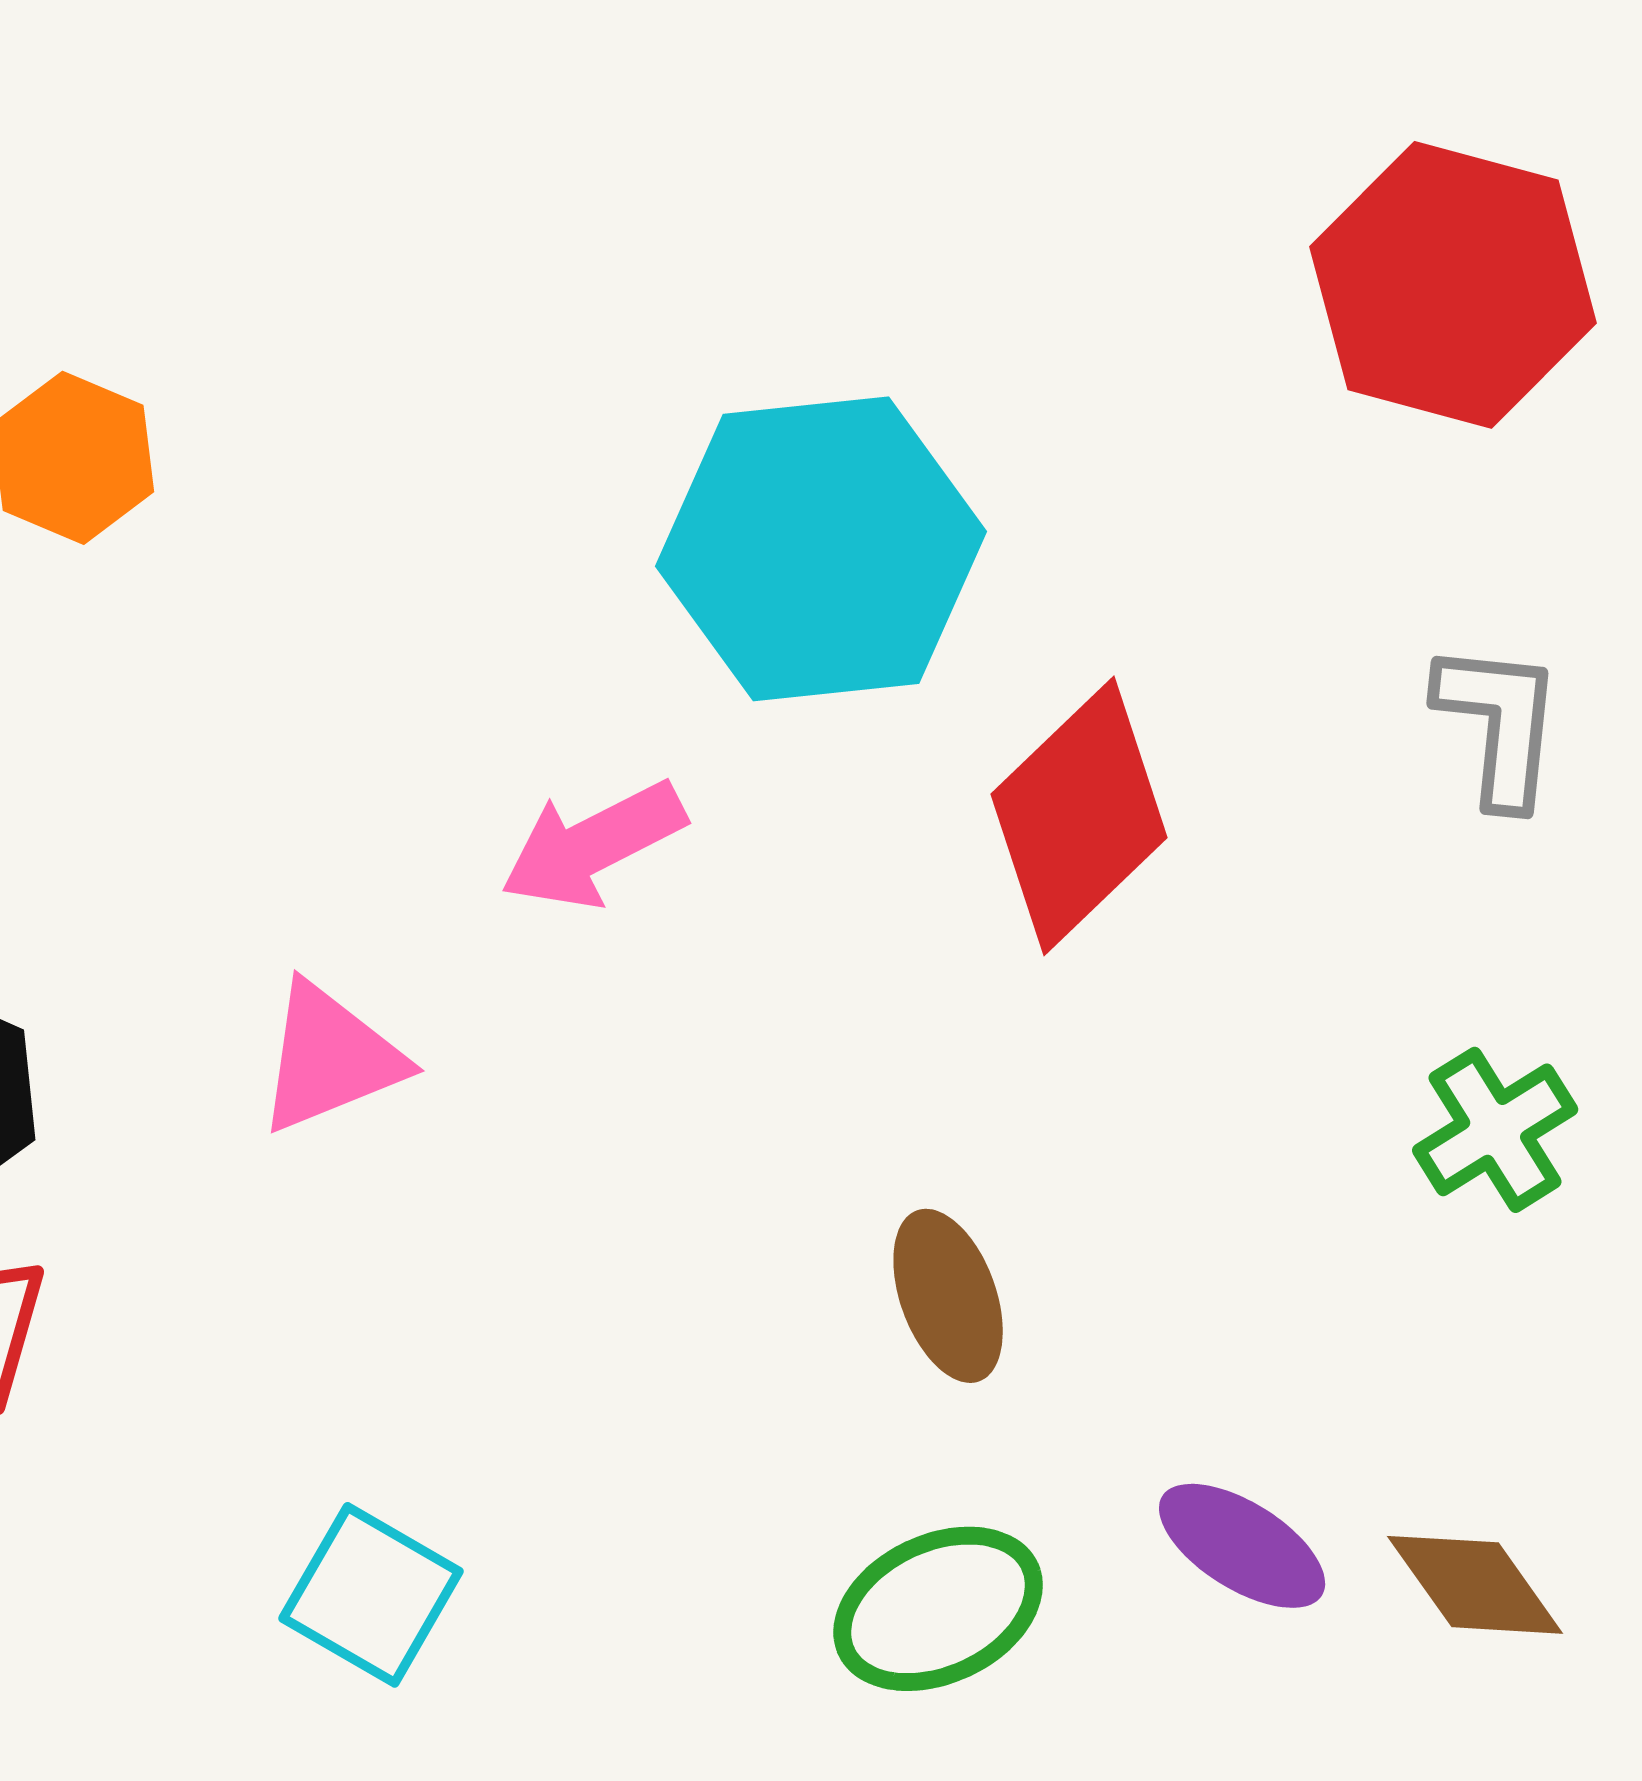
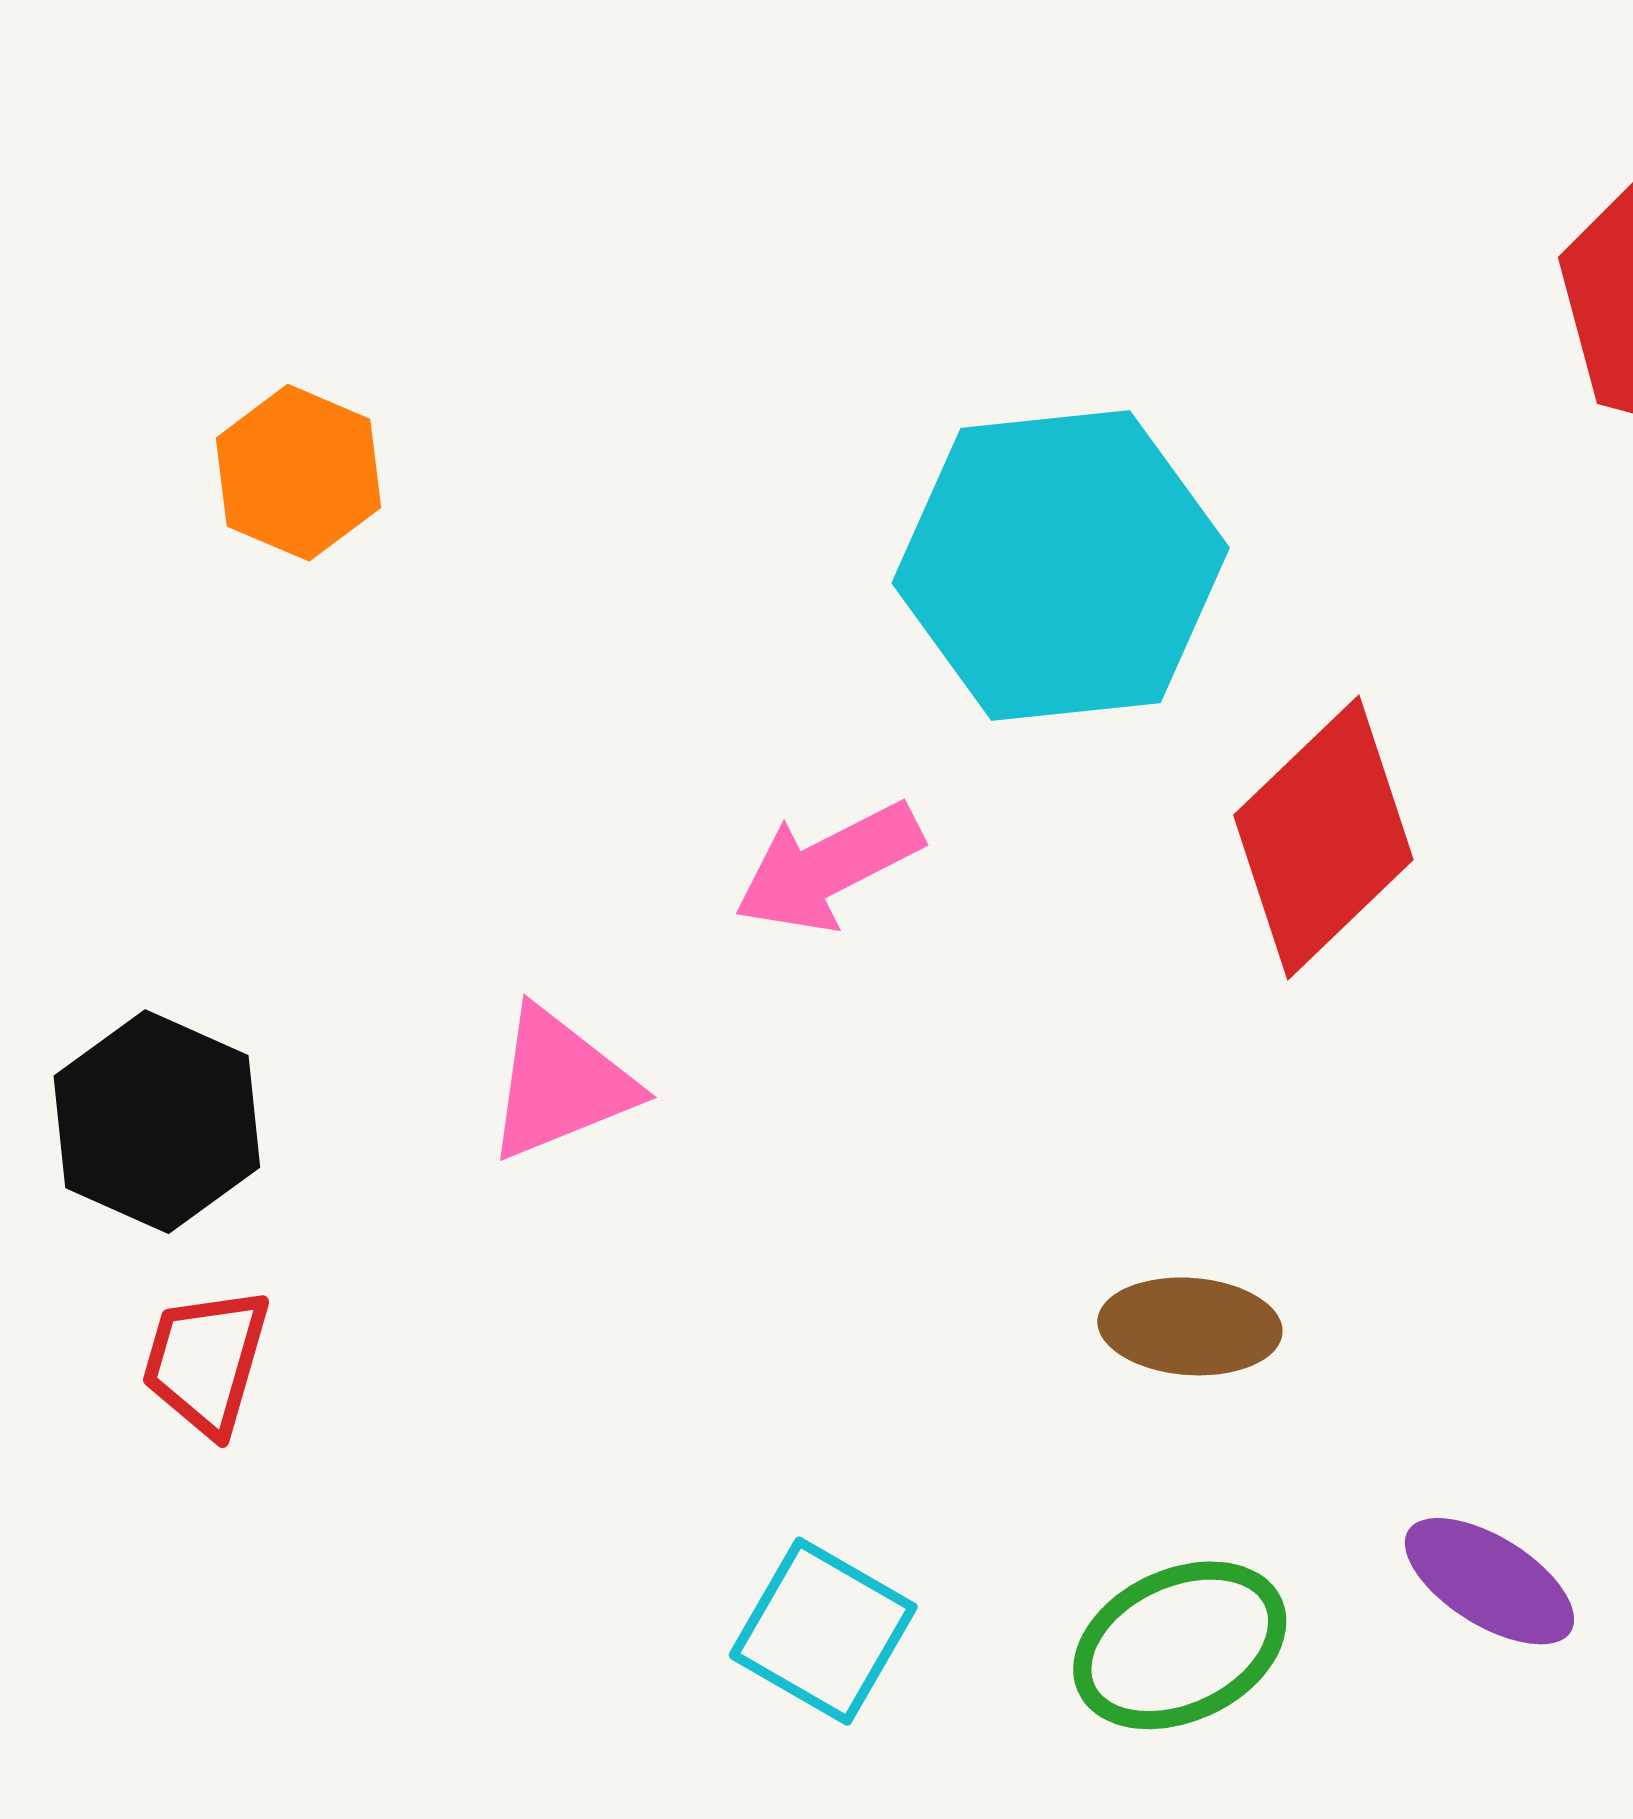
brown ellipse: (948, 1296) -> (1190, 1326), turned -66
cyan square: (371, 1595) -> (823, 1631), moved

